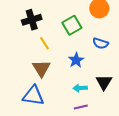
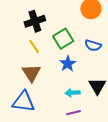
black cross: (32, 20) -> (35, 21), moved
green square: (72, 25) -> (63, 39), moved

